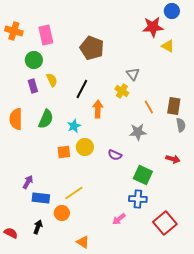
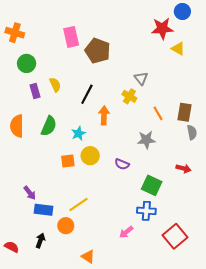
pink rectangle: (46, 35) -> (71, 37), moved
green circle: (34, 60) -> (27, 63), moved
purple arrow: (28, 182) -> (30, 193), turned 112

